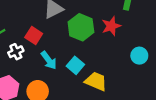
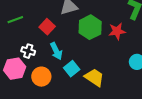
white cross: (16, 52) -> (28, 51), moved, turned 32
cyan square: (75, 65) -> (72, 69), moved

